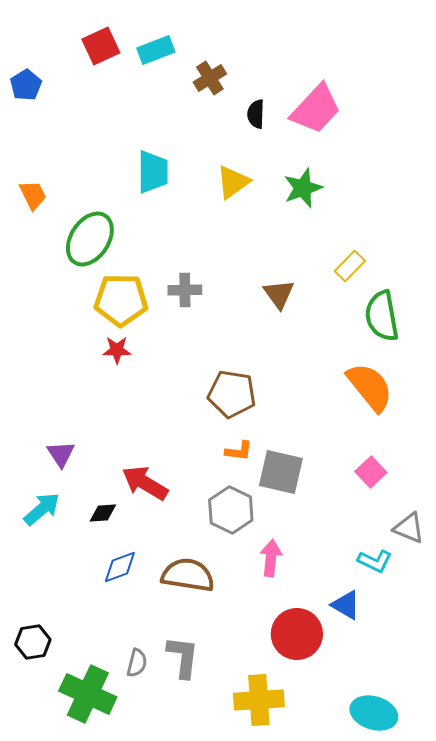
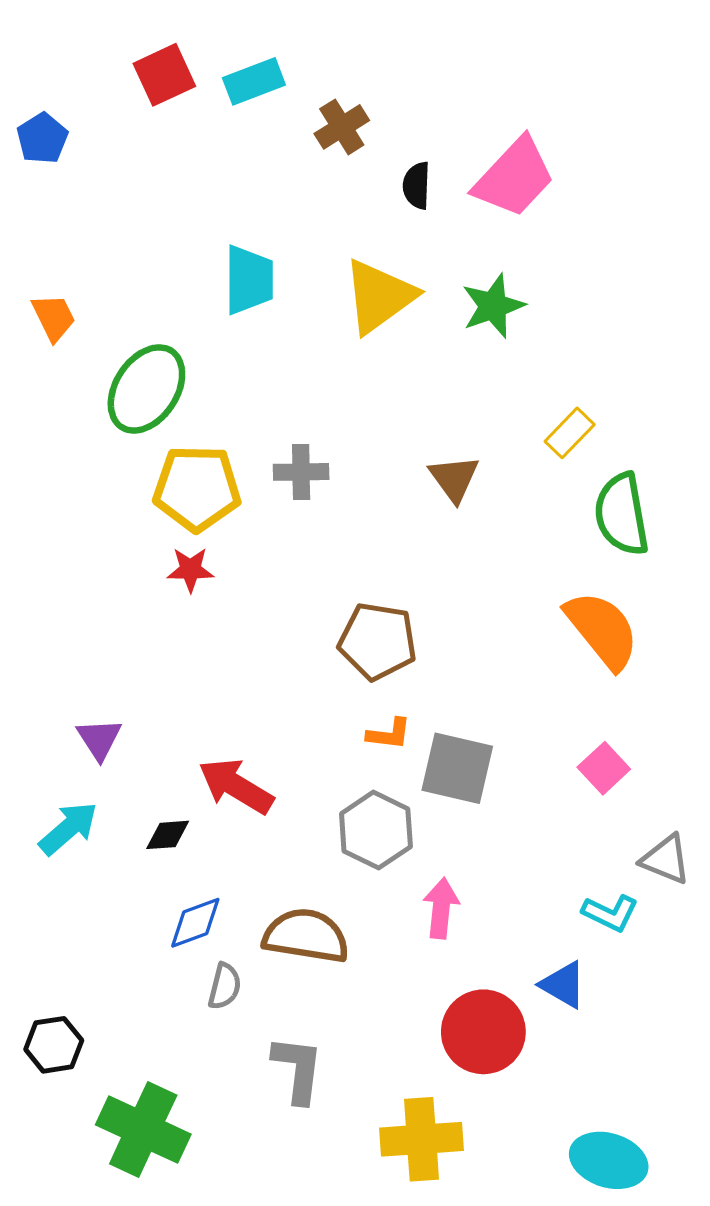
yellow triangle: (233, 182) -> (379, 296), size x1.4
gray semicircle: (137, 663) -> (225, 986), moved

